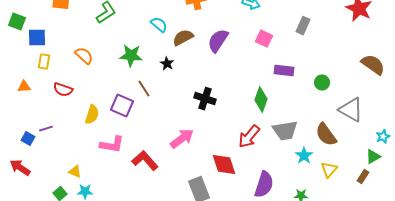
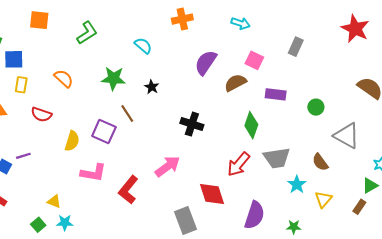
brown semicircle: (183, 38) -> (235, 83), moved
brown semicircle: (326, 135) -> (320, 162), size x0.7
red L-shape: (145, 161) -> (128, 190), turned -100

